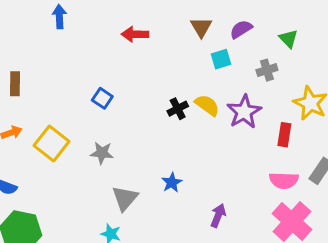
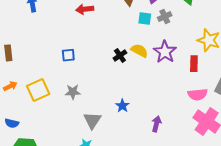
cyan square: (221, 59) -> (145, 18), turned 32
gray cross: (267, 70) -> (165, 16), moved
blue square: (102, 98) -> (68, 55), turned -32
yellow square: (52, 144) -> (38, 90), turned 35

